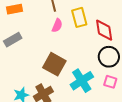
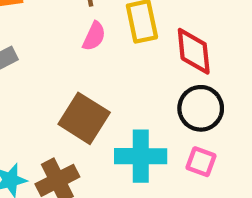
cyan cross: (82, 81) -> (141, 156), turned 30

